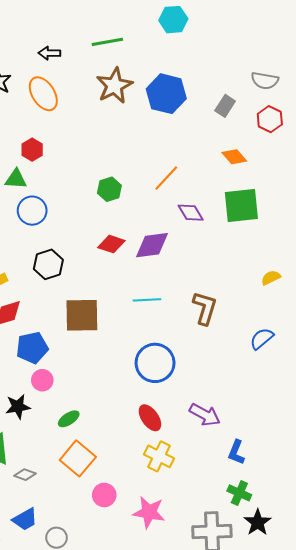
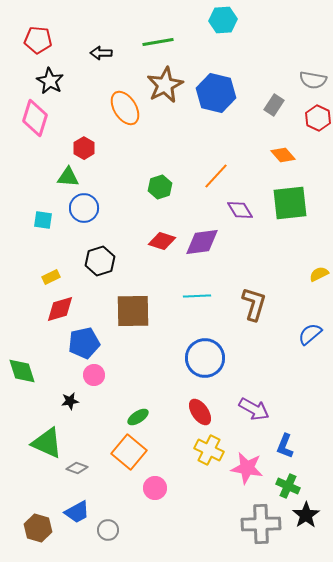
orange ellipse: (43, 94) -> (125, 108), moved
black star: (18, 407) -> (70, 401), size x0.7
green ellipse: (69, 419) -> (138, 417), moved
pink star: (149, 512) -> (247, 468), moved

